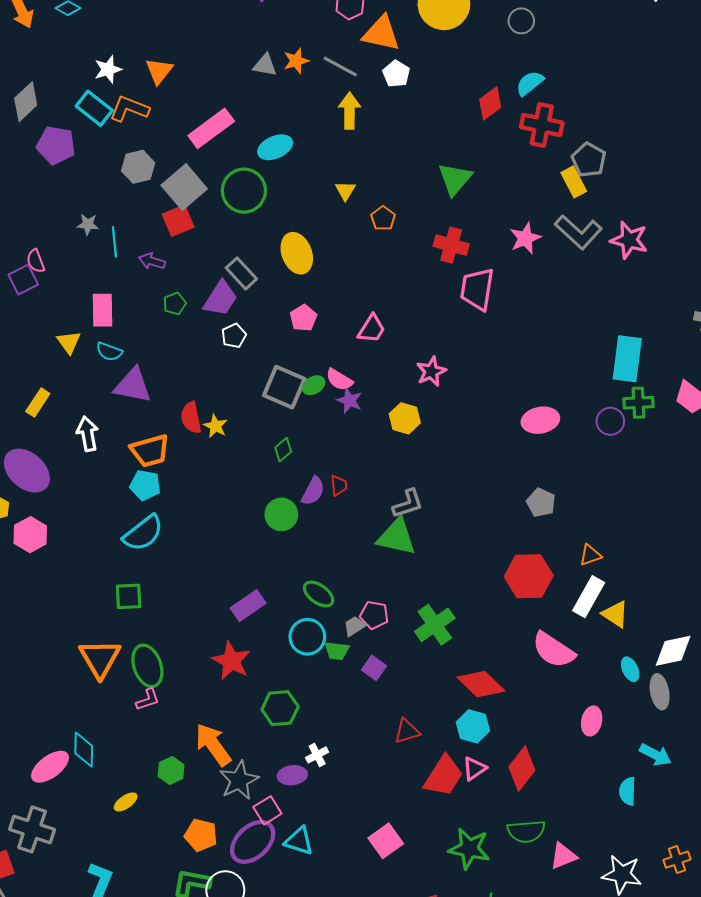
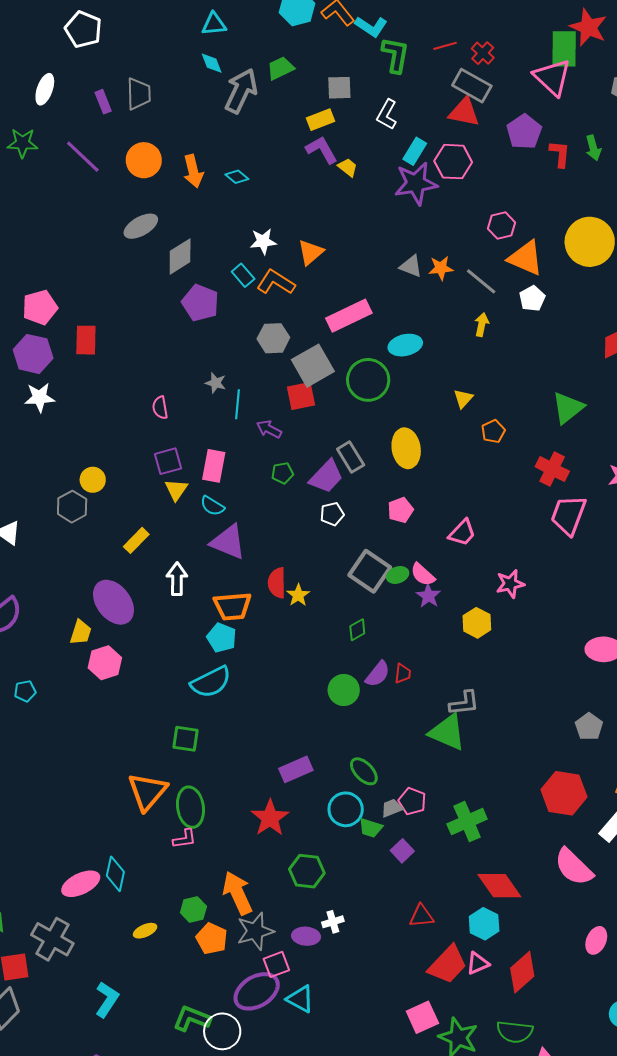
cyan rectangle: (94, 108) -> (243, 275), size x0.7
yellow arrow: (349, 111) -> (482, 325), size x0.7
purple square: (23, 280) -> (168, 461), moved
orange pentagon: (201, 835) -> (212, 939), moved
pink square: (386, 841) -> (422, 1017), moved

